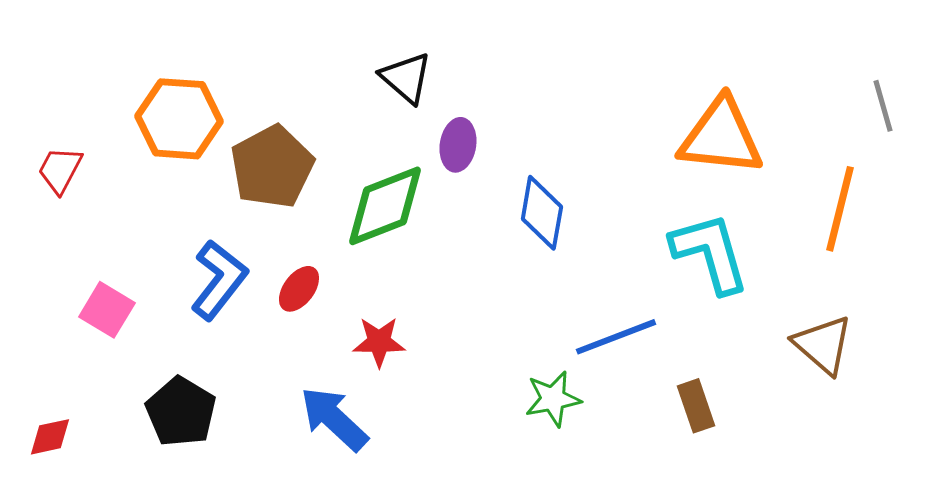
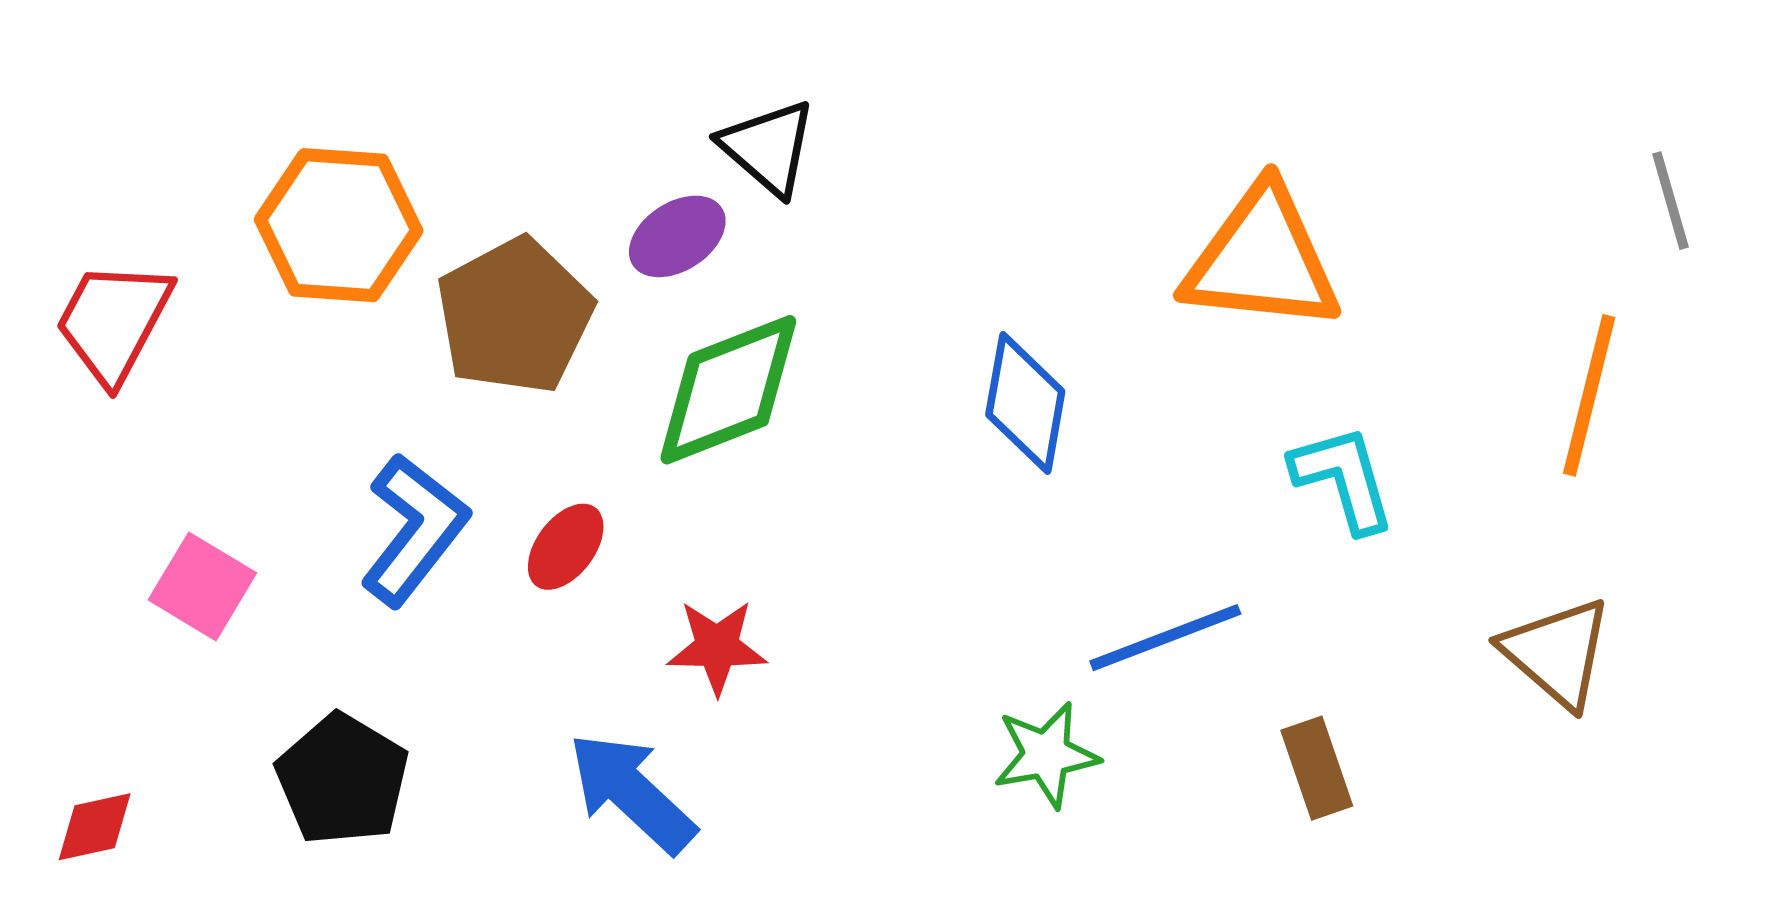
orange triangle: (721, 137) -> (1262, 259), moved
purple ellipse: (458, 145) -> (677, 236), moved, turned 48
red trapezoid: (60, 170) -> (114, 322), size x1.4
cyan L-shape: (710, 253) -> (1343, 479), size x0.7

